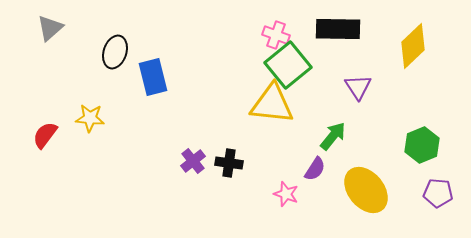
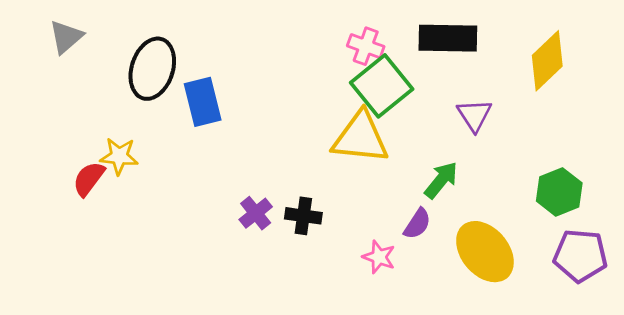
black ellipse: (115, 52) -> (152, 69), size x1.4
red semicircle: (45, 135) -> (89, 179), moved
purple pentagon: (438, 193) -> (580, 256), size x1.4

